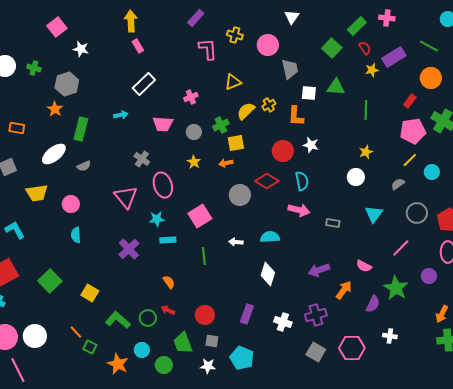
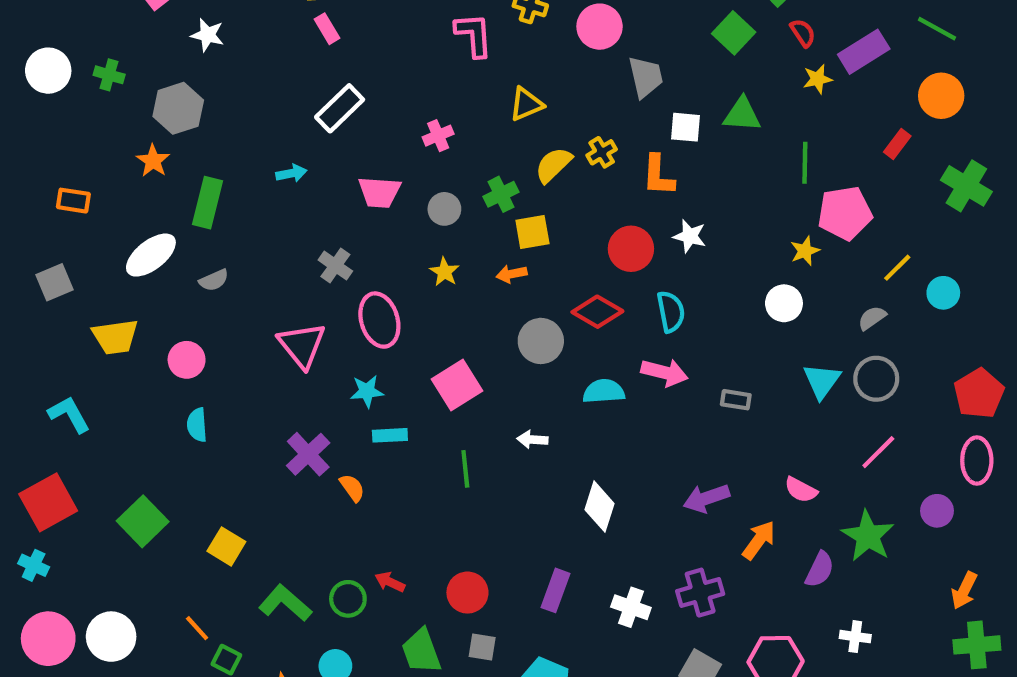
pink pentagon: (413, 131) -> (845, 213), moved
gray circle: (417, 213) -> (876, 379), moved
cyan semicircle: (270, 237) -> (604, 391), moved
orange semicircle: (169, 282) -> (352, 488), moved

